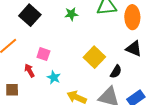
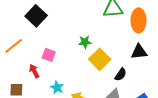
green star: (71, 14) -> (85, 42), moved
black triangle: (134, 49) -> (139, 52), turned -30
cyan star: (54, 77) -> (57, 88), moved

